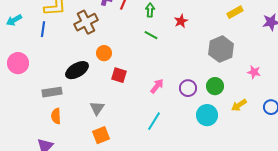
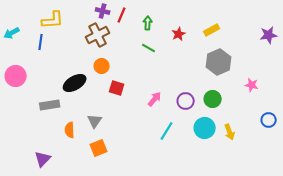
yellow rectangle: (235, 12) -> (212, 30), moved
brown cross: (86, 22) -> (98, 35), moved
yellow arrow: (239, 105) -> (230, 132), moved, turned -77
orange semicircle: (56, 116) -> (70, 130), moved
cyan line: (154, 121) -> (167, 131), moved

